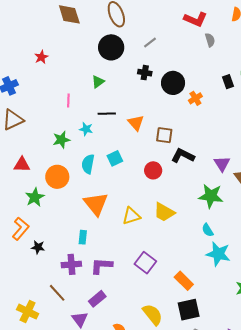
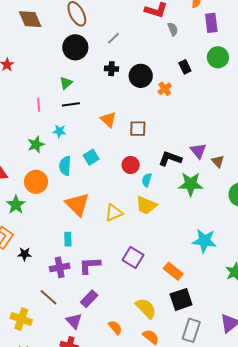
black rectangle: (228, 82) -> (185, 67), moved
black line: (107, 114) -> (71, 104), moved
black L-shape: (183, 156) -> (170, 159), moved
cyan semicircle: (208, 230) -> (147, 180), moved, turned 56

